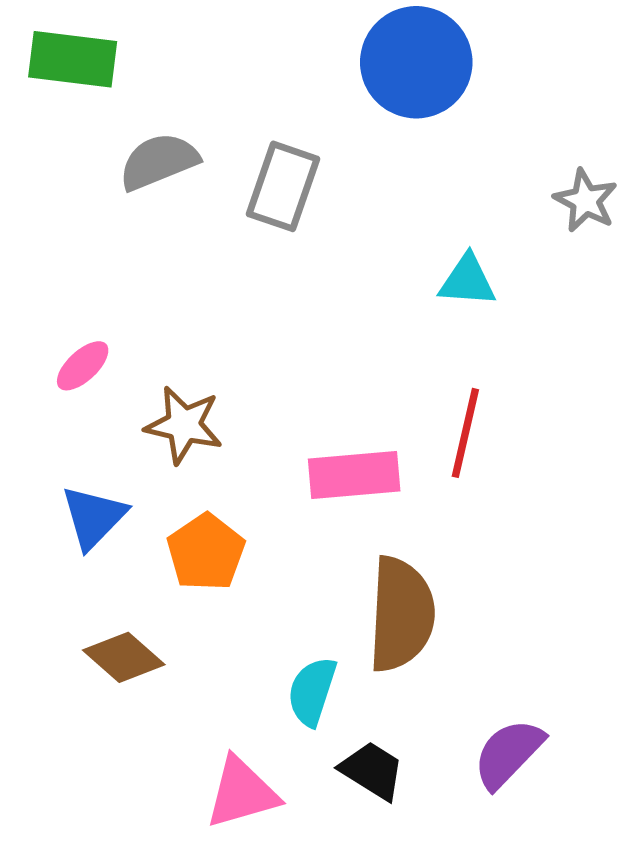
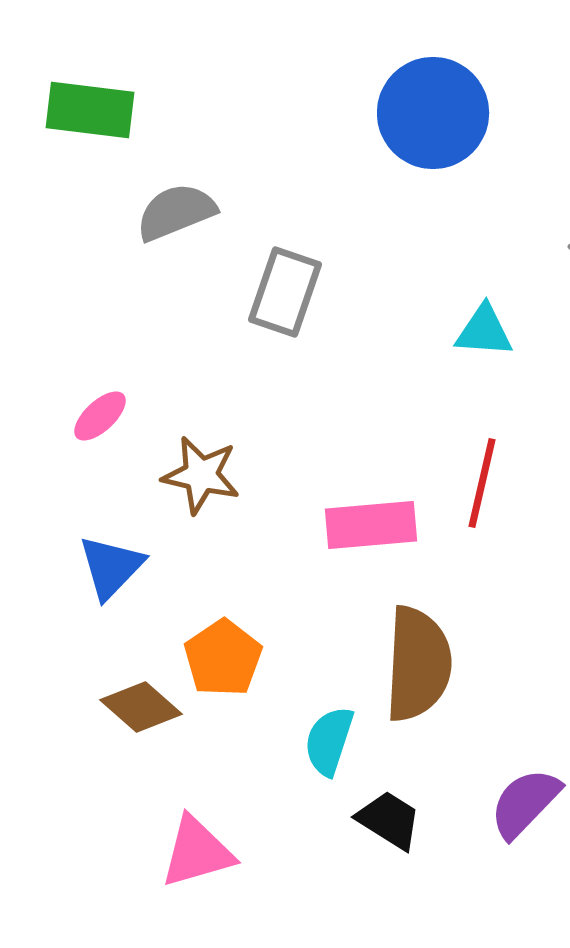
gray rectangle: (283, 186) -> (285, 292), moved
orange pentagon: (206, 552) -> (223, 658), moved
pink triangle: (242, 793) -> (197, 852), moved

